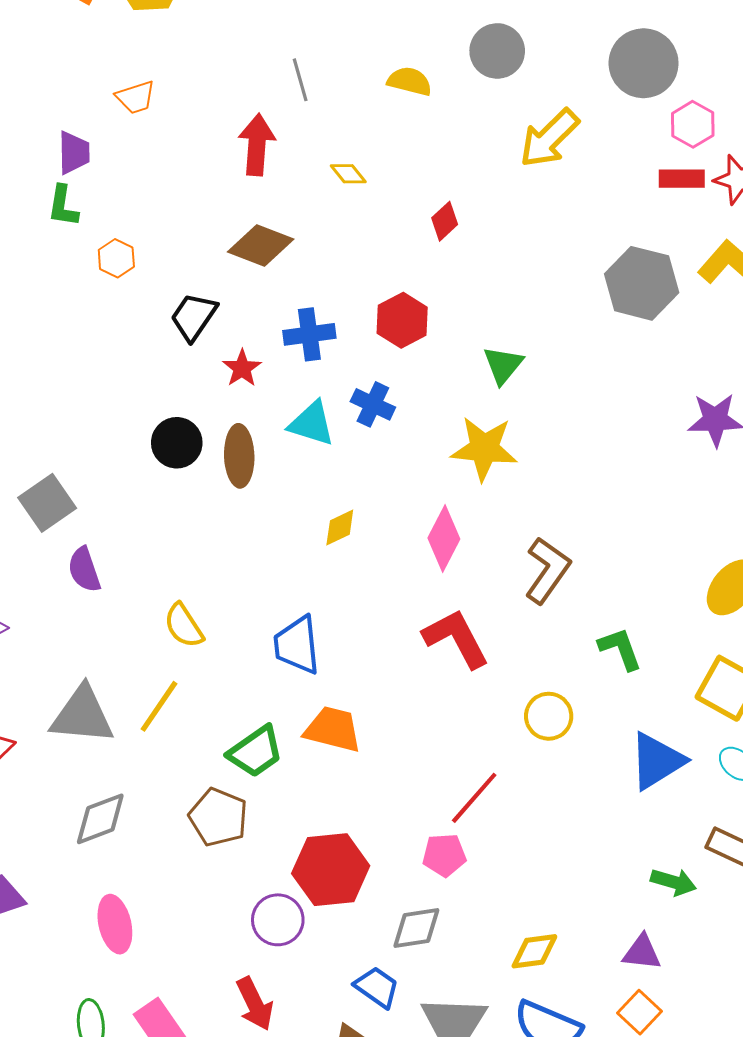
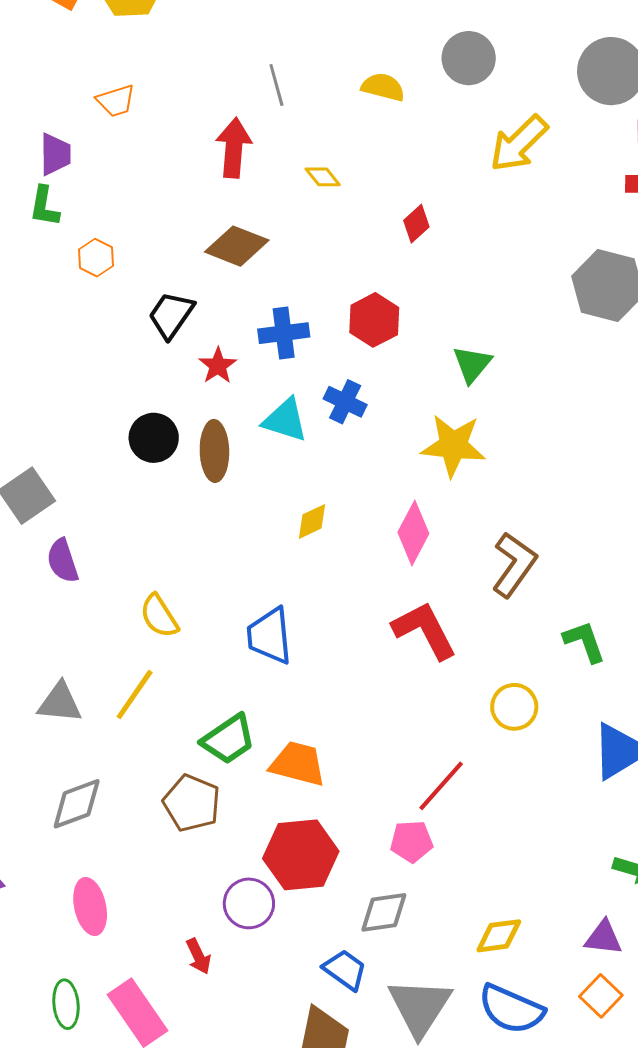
gray triangle: (82, 715) -> (60, 703), size x0.7
orange trapezoid: (333, 729) -> (298, 764), moved
red arrow: (255, 1004) -> (198, 956), moved, size x0.7

